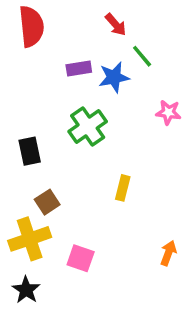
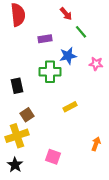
blue star: (114, 77) -> (68, 56), moved
green cross: (88, 126) -> (50, 72), turned 35
yellow rectangle: (123, 188) -> (70, 107), turned 48
pink square: (81, 258) -> (53, 157), moved

